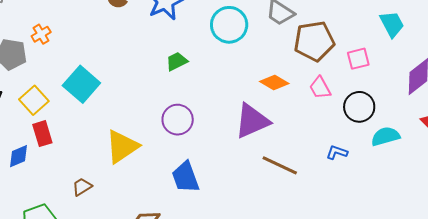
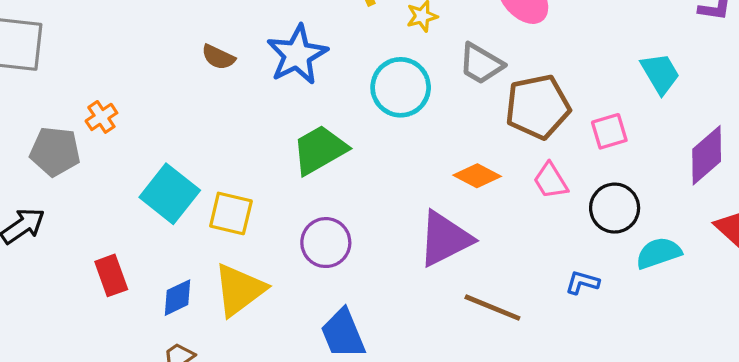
green trapezoid: (177, 61) -> (320, 150), size x1.6
yellow square: (34, 100) -> (231, 213), moved, turned -32
blue diamond: (18, 156) -> (178, 298), moved

